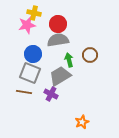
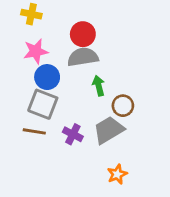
yellow cross: (34, 13) -> (31, 14), moved
pink star: (27, 25) -> (36, 51), moved
brown circle: (90, 55) -> (123, 106), moved
gray trapezoid: (60, 76) -> (109, 130), moved

